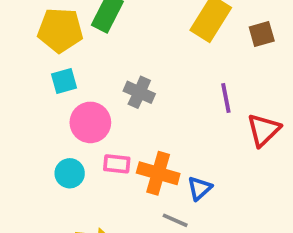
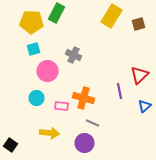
purple line: (226, 98) -> (120, 91), moved
pink rectangle: (117, 164) -> (62, 106), moved
blue triangle: (200, 188) -> (144, 106), moved

